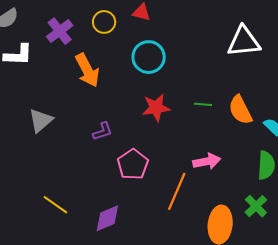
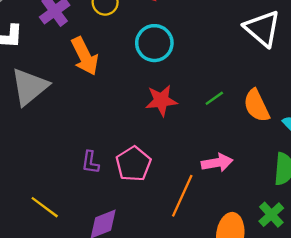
white triangle: (244, 42) -> (262, 28), turned 45
green line: (203, 104) -> (214, 98), turned -42
gray triangle: (41, 121) -> (29, 87), moved, size x1.4
purple L-shape: (103, 131) -> (90, 162), moved, turned 115

